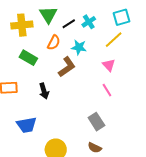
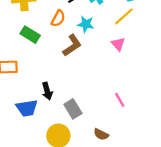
pink line: (107, 90) -> (120, 100), moved
black arrow: (44, 91) -> (47, 91), moved
gray rectangle: (96, 122) -> (73, 109), moved

